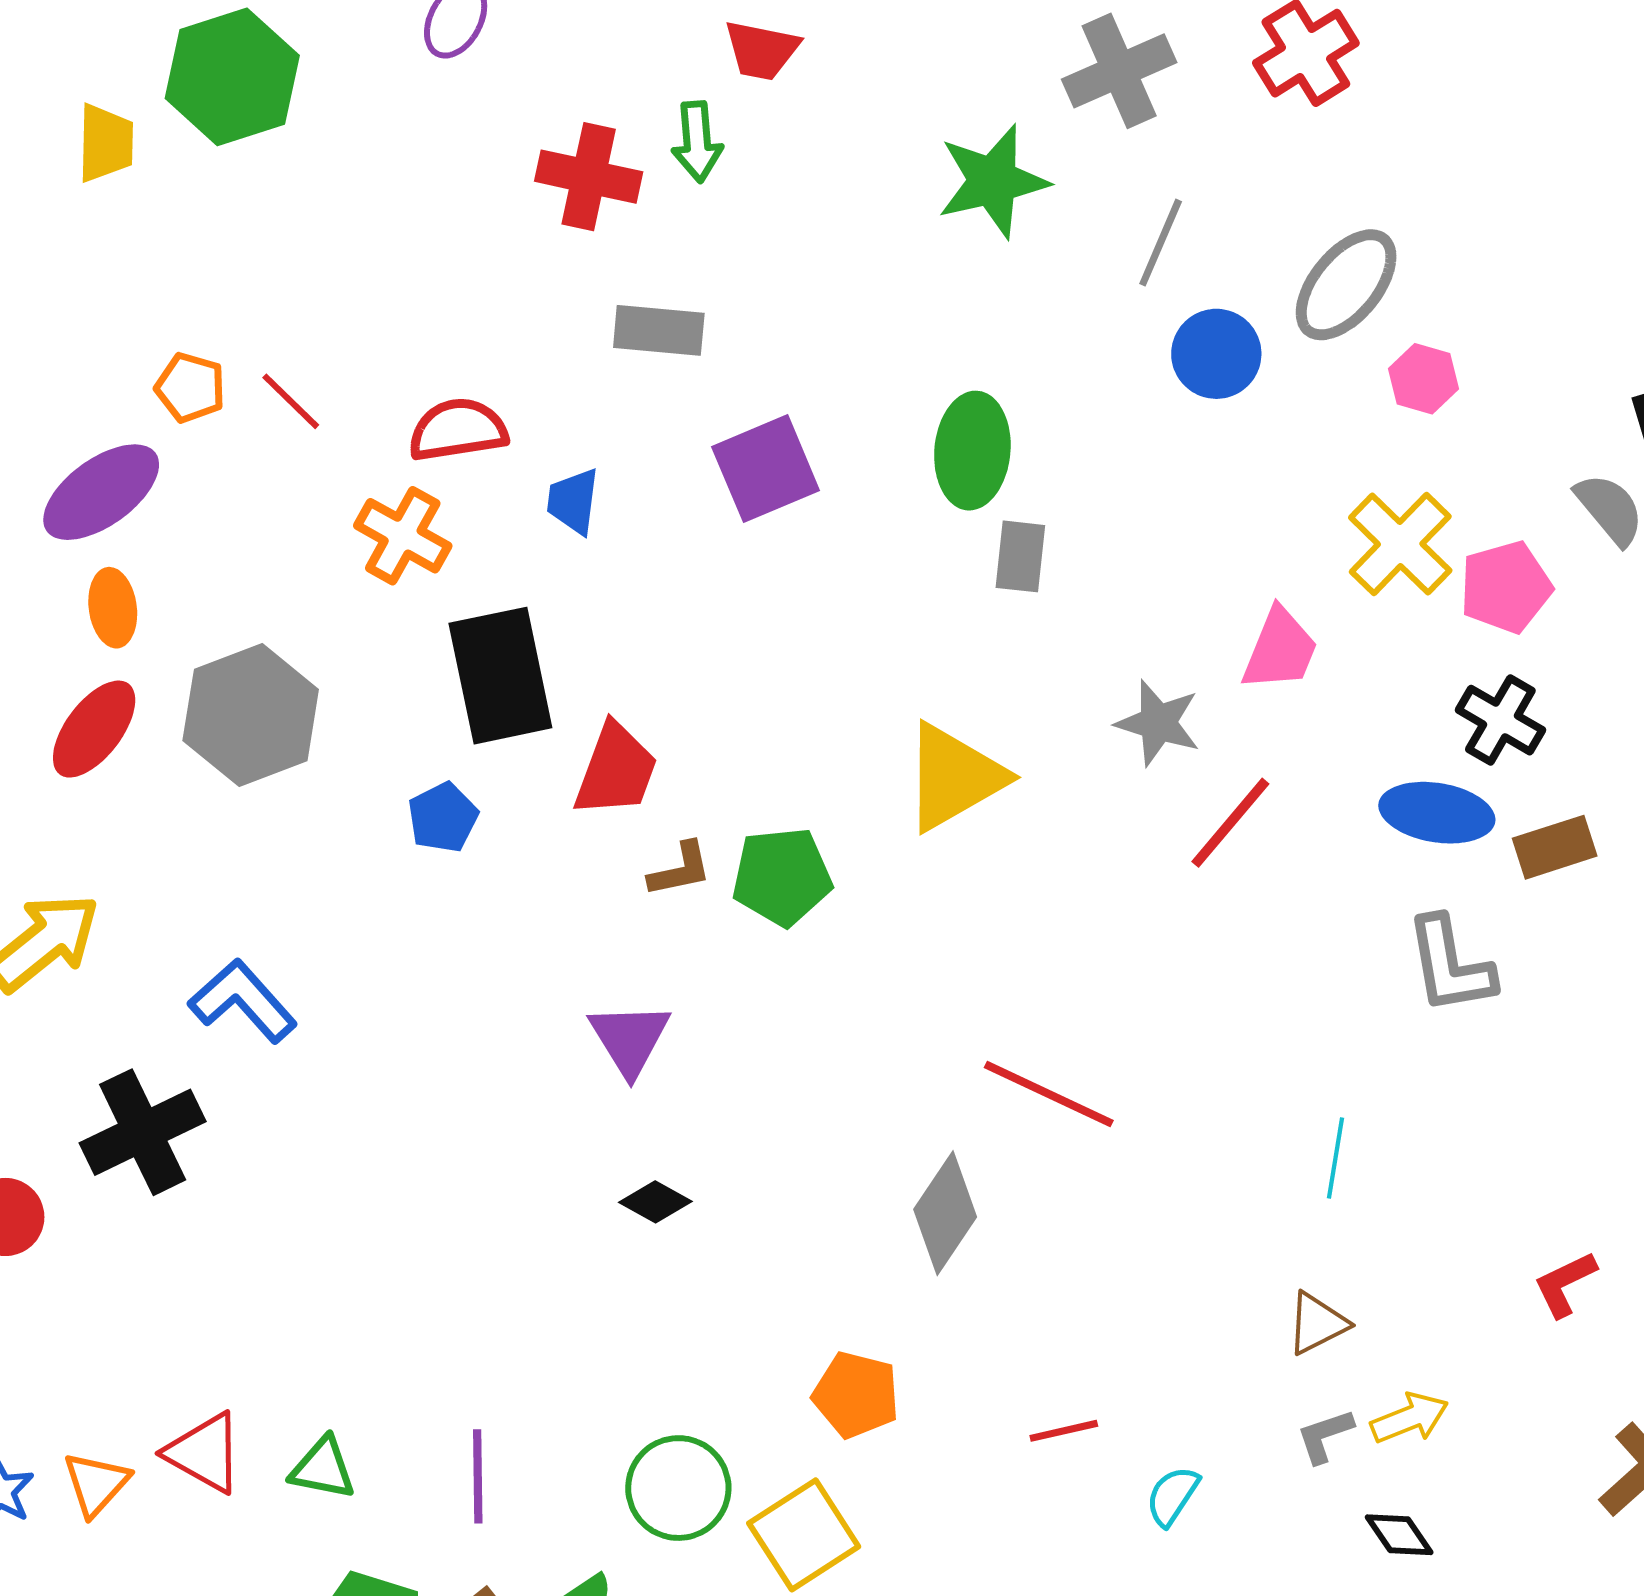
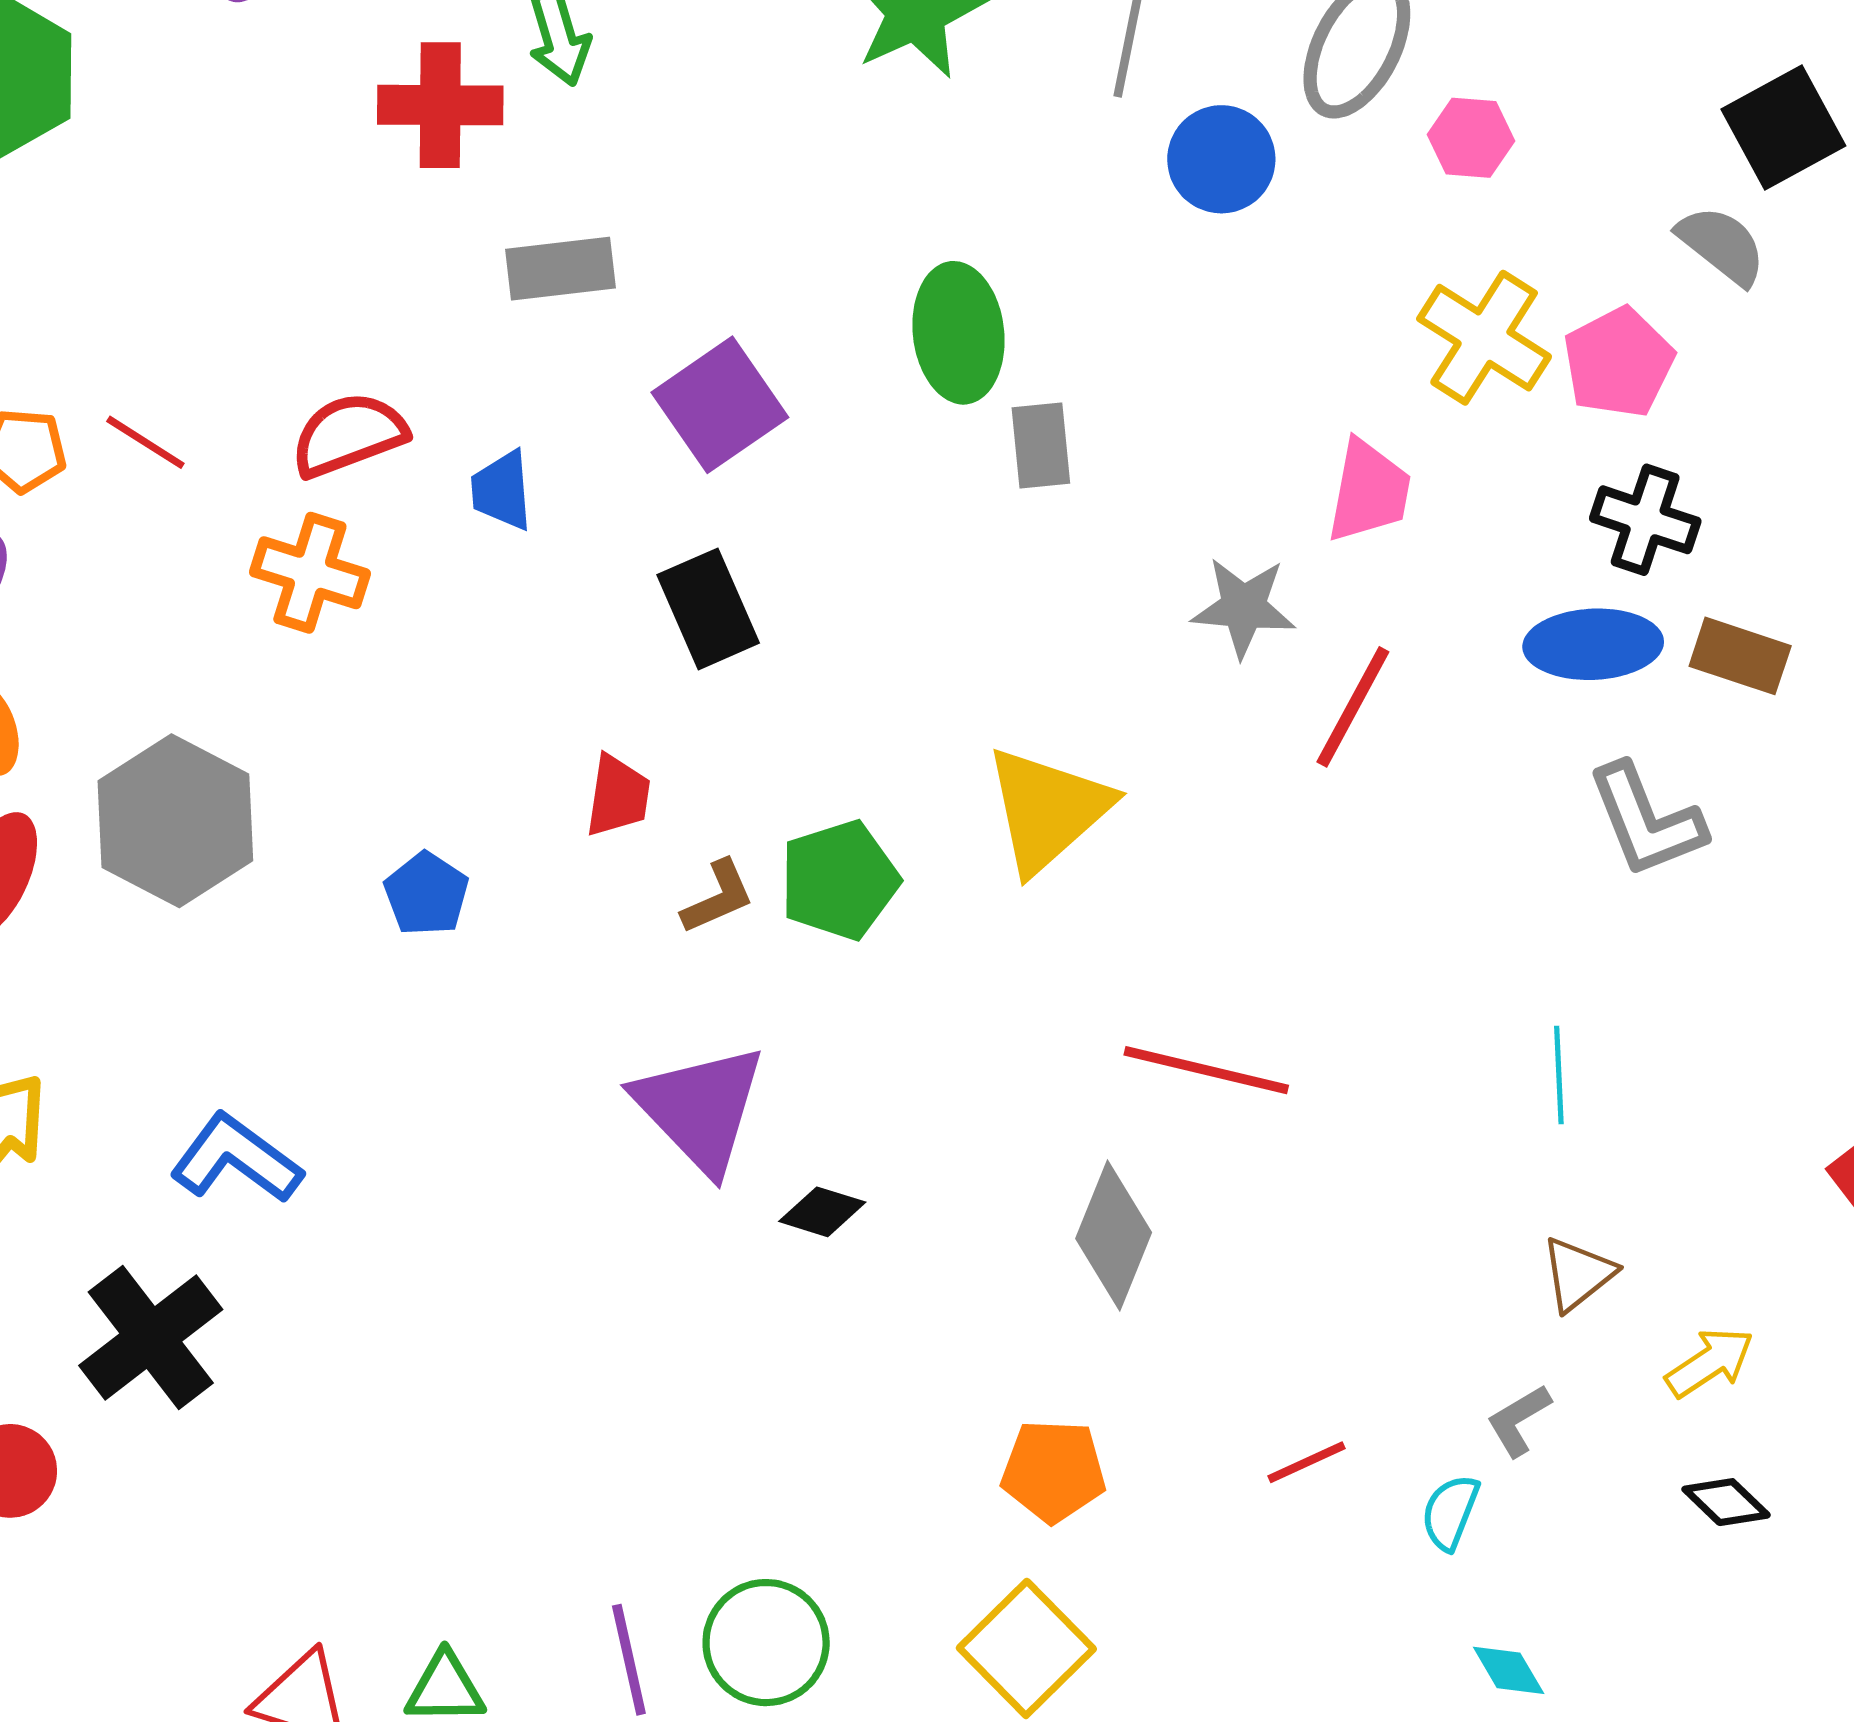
black rectangle: (500, 676) -> (708, 609), moved, size x0.7
red trapezoid: (616, 770) -> (618, 796), size x0.7
yellow triangle: (954, 777) -> (1048, 810), moved
brown rectangle: (1555, 847) -> (1740, 656), turned 48
purple triangle: (630, 1039) -> (700, 1108), size x1.4
black diamond: (655, 1202) -> (822, 1212), moved
gray L-shape: (1325, 1436) -> (1519, 1420), moved
green circle: (678, 1488) -> (766, 1643), moved

